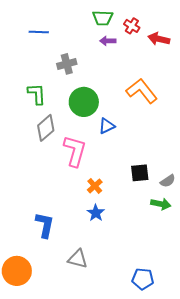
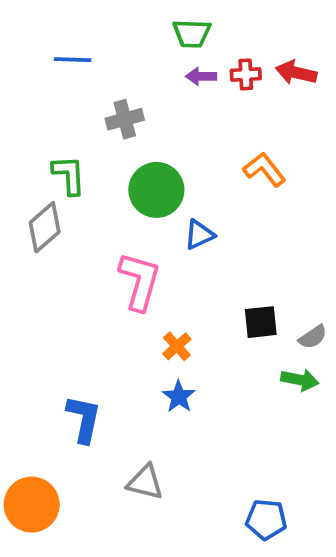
red cross: (132, 26) -> (246, 74), moved, turned -35
orange L-shape: (142, 91) -> (264, 169), size x0.7
gray diamond: (46, 128) -> (45, 227), moved

